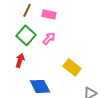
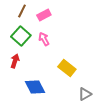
pink rectangle: (49, 14) -> (44, 15), turned -40
pink arrow: (49, 38) -> (44, 39), turned -72

